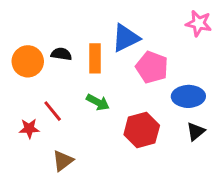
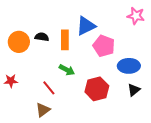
red line: (53, 111) -> (49, 88), moved
red star: (29, 129) -> (11, 81), moved

